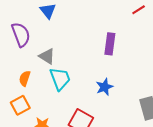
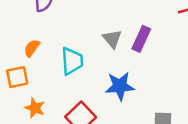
gray triangle: (47, 56) -> (112, 39), moved
blue star: (105, 87) -> (120, 86), size x1.4

